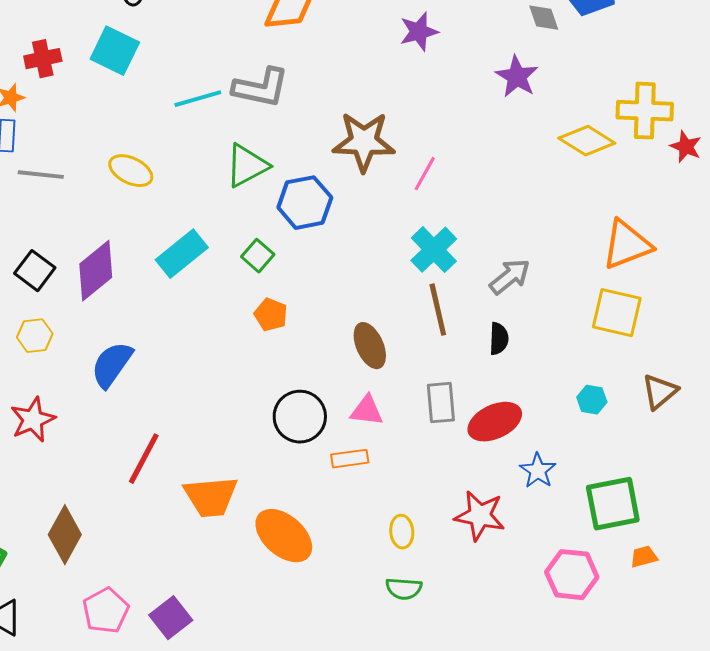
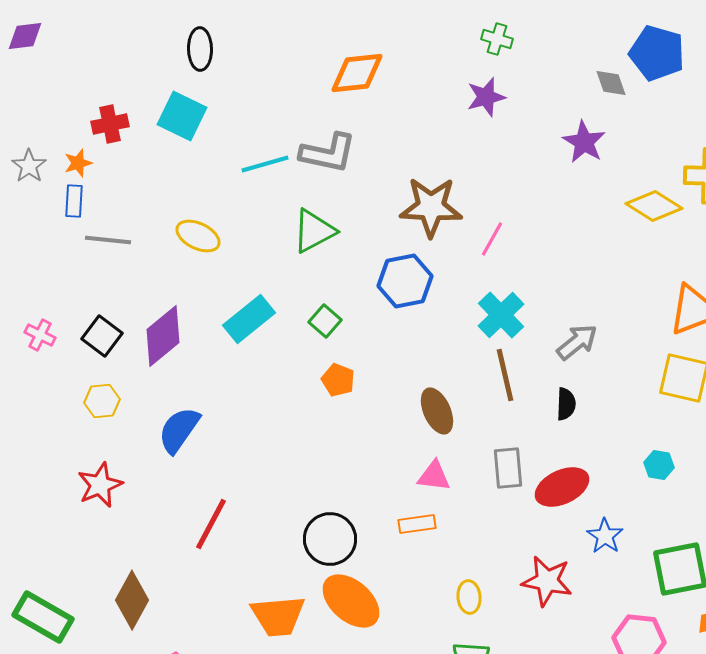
blue hexagon: (305, 203) -> (405, 281), moved
black circle: (300, 417) -> (330, 539), moved
orange trapezoid: (211, 497) -> (278, 616), moved

